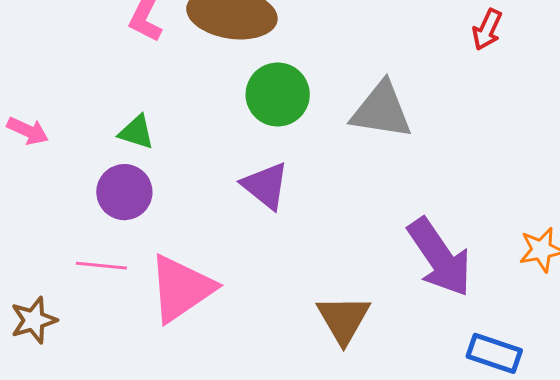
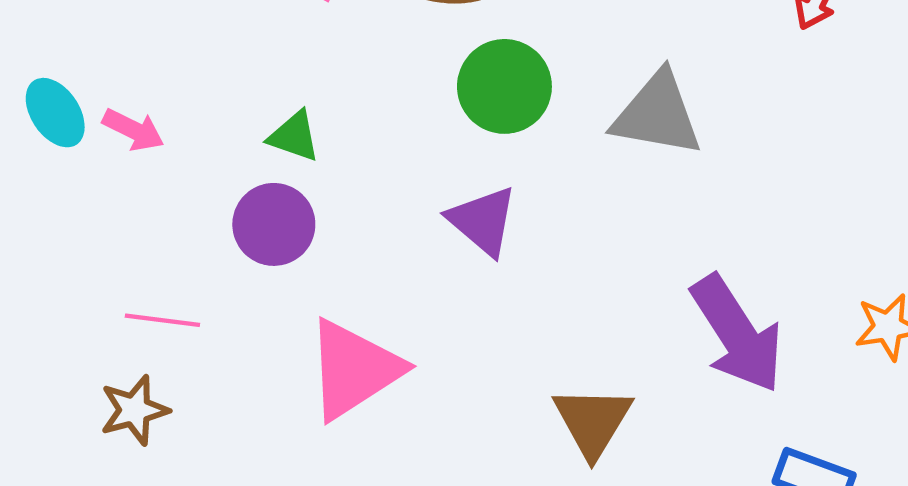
pink line: (101, 266) -> (162, 320), moved

